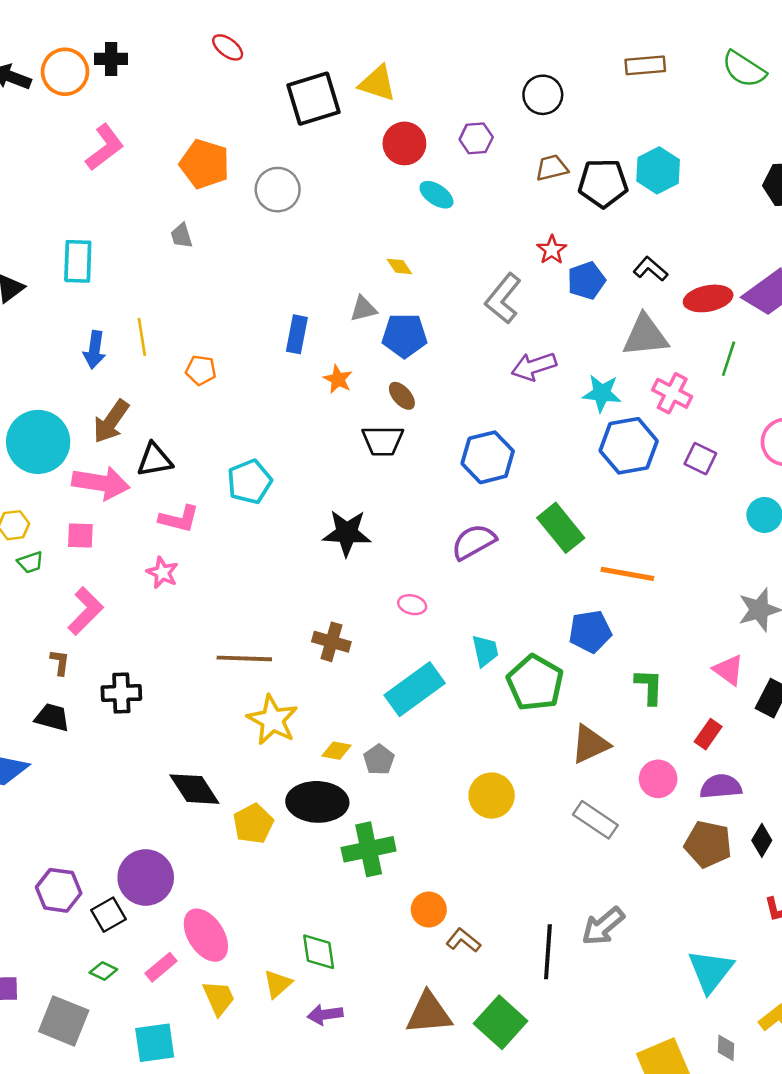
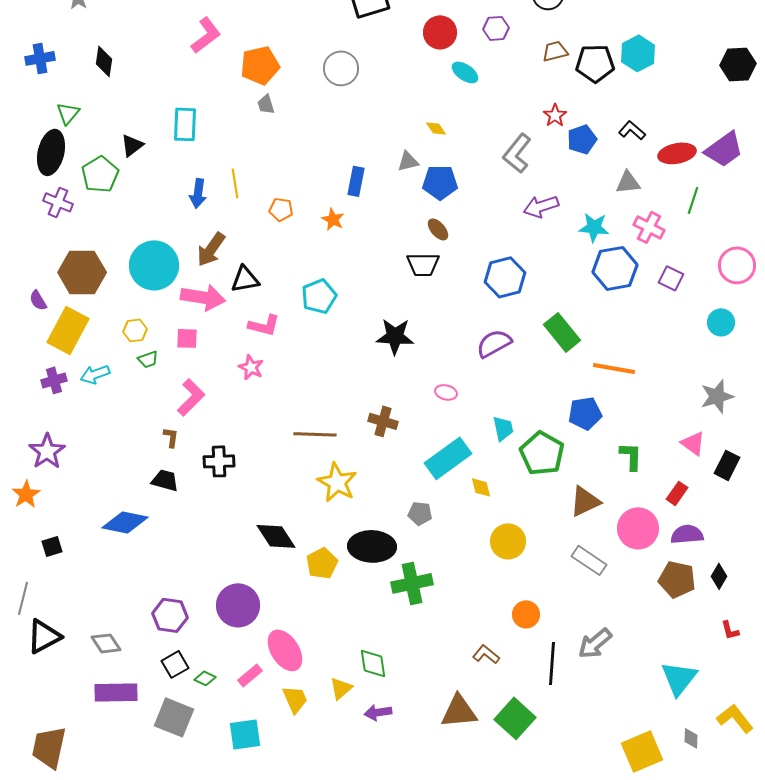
orange pentagon: (205, 164) -> (260, 65), moved, turned -30
gray triangle: (645, 336) -> (628, 182), size x0.7
orange star: (338, 379) -> (333, 219), moved
yellow diamond: (337, 751) -> (481, 487), moved, turned 65
gray pentagon: (379, 760) -> (420, 513), turned -30
pink circle: (658, 779) -> (638, 528), size x1.4
orange circle: (429, 910) -> (526, 614), moved
black square: (109, 915) -> (175, 664), moved

